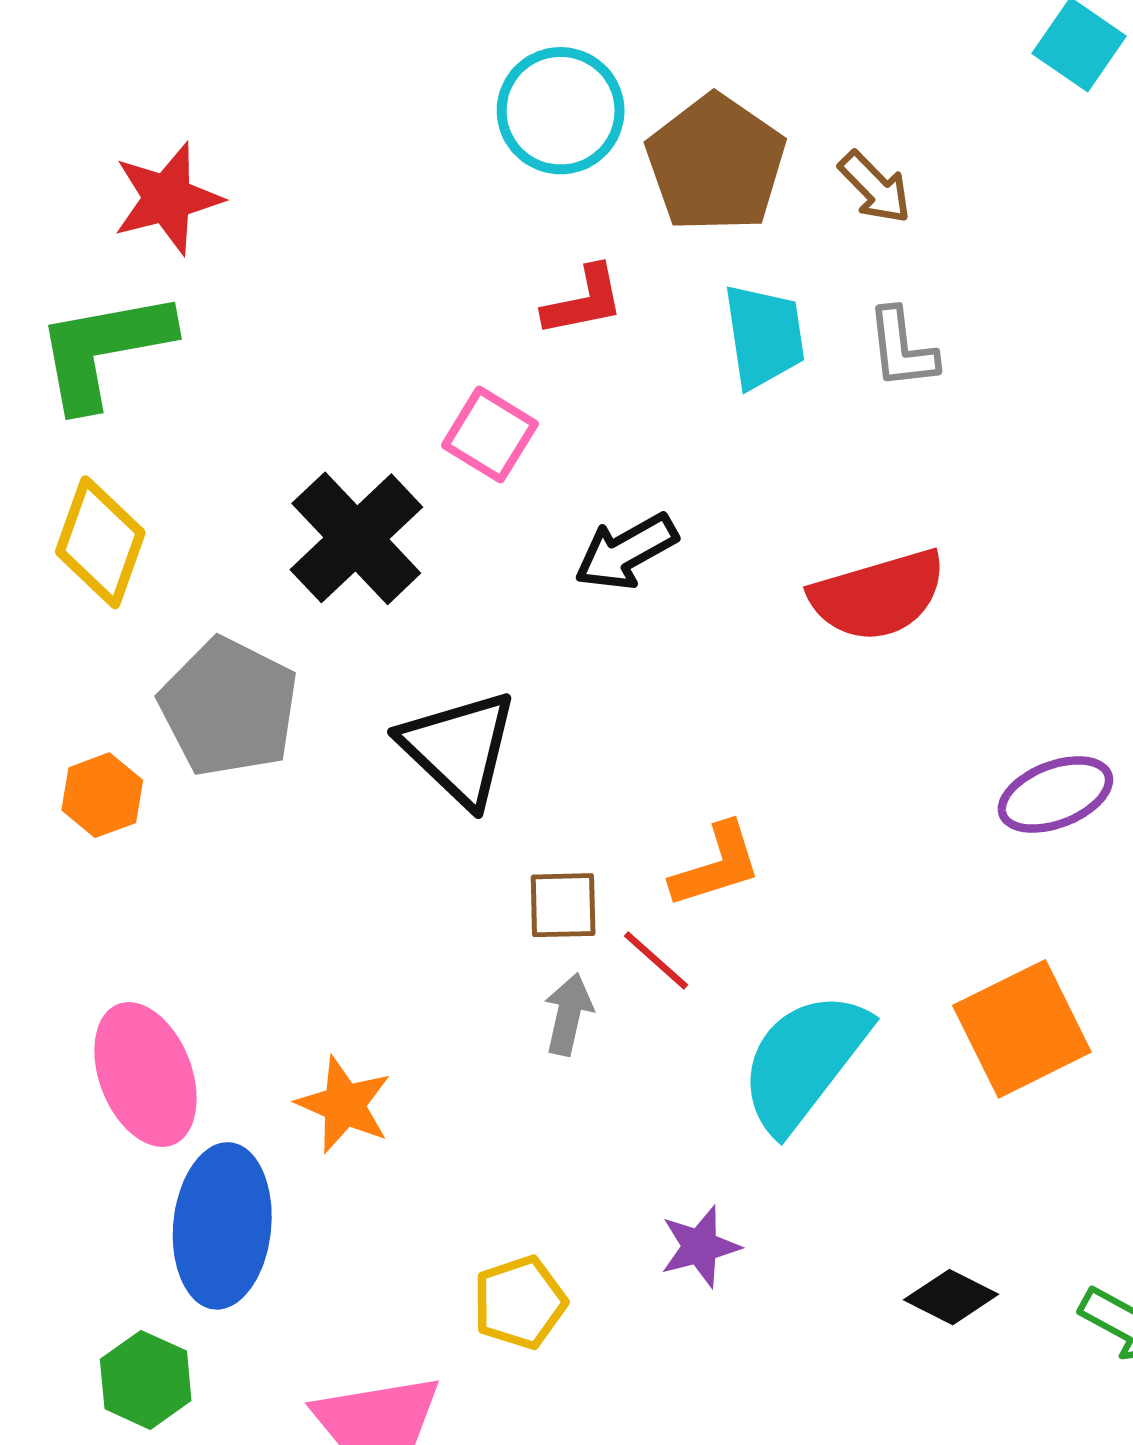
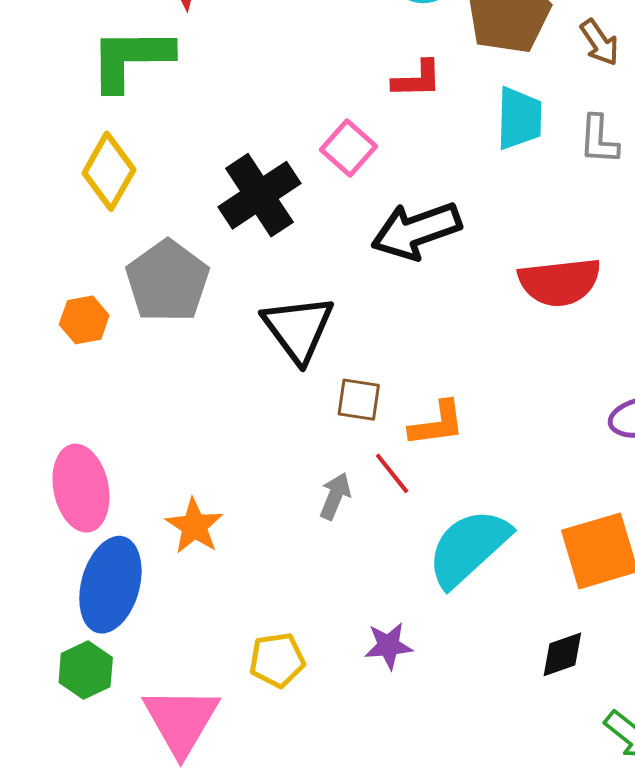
black arrow: (626, 552) -> (416, 231), size x1.4
brown square: (563, 905) -> (359, 400), moved
black diamond: (951, 1297) -> (562, 654), moved, turned -56
green hexagon: (146, 1380) -> (86, 670), moved

